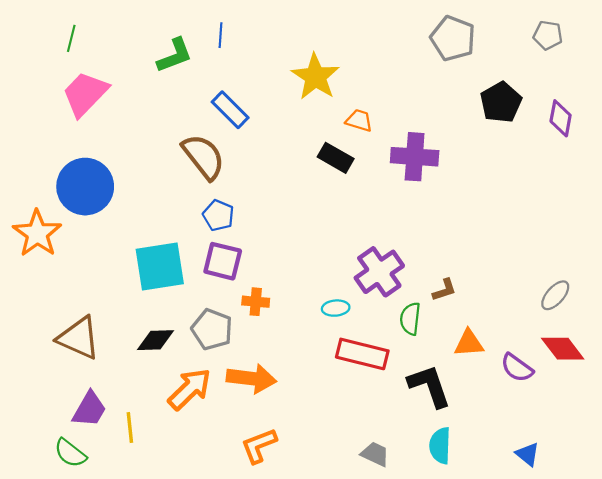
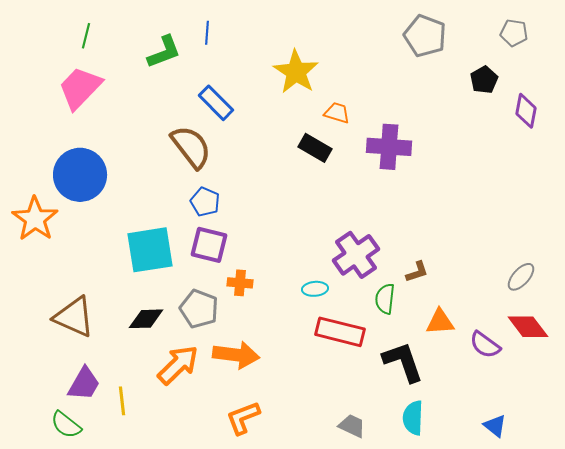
green line: (71, 38) -> (86, 36), moved
black pentagon: (501, 102) -> (484, 80), moved, size x0.7

